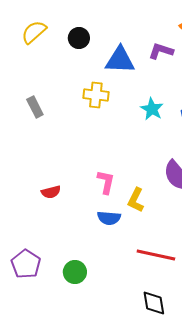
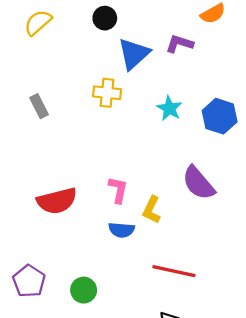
black circle: (79, 38) -> (105, 18), moved
blue triangle: (120, 60) -> (134, 54), turned -44
red semicircle: (51, 192) -> (57, 201), size x1.8

